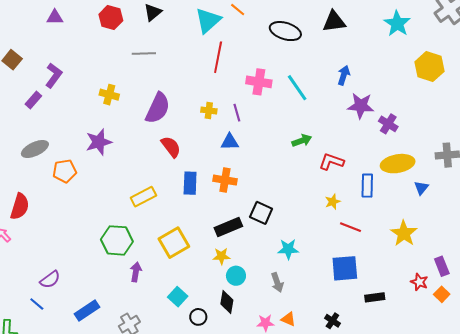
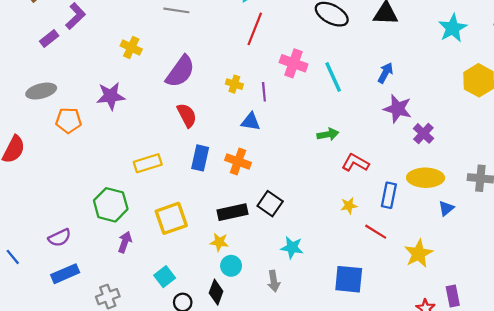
red line: (351, 227) -> (376, 232), moved
purple semicircle: (50, 280) -> (60, 238), moved

